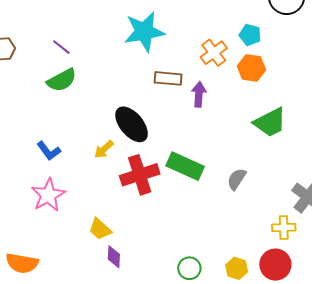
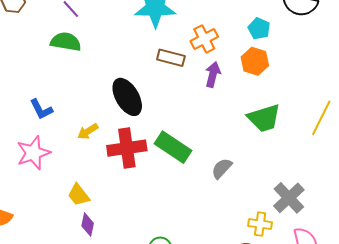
orange cross: (214, 53) -> (204, 39), moved
green semicircle: (62, 80) -> (66, 42), turned -152
purple arrow: (199, 94) -> (213, 75), moved
yellow arrow: (104, 149) -> (88, 131), moved

